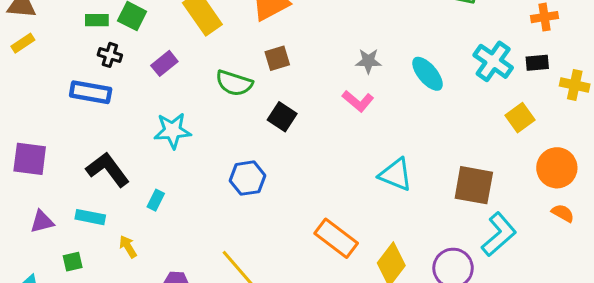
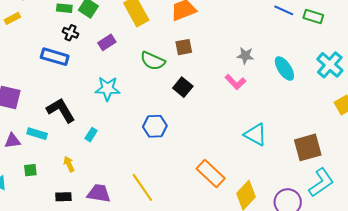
brown square: (474, 185) -> (308, 147), turned -32
cyan rectangle: (90, 217) -> (37, 134), moved

